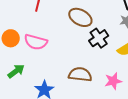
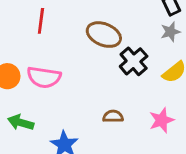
green arrow: (16, 71) -> (21, 123), turned -120
brown semicircle: (80, 74) -> (113, 116), size x0.6

